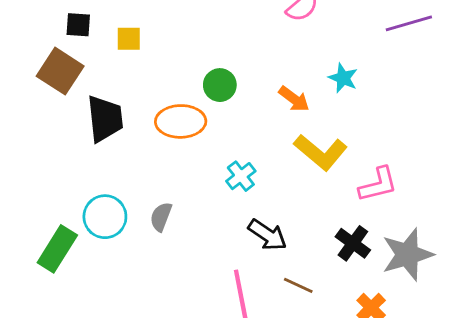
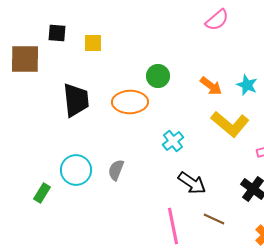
brown square: (60, 71) -> (25, 59), moved, turned -32
cyan star: (343, 78) -> (247, 85), moved
green rectangle: (57, 249) -> (42, 193), size x0.6

